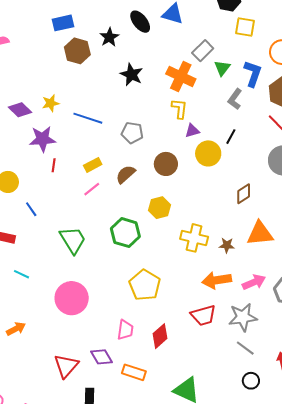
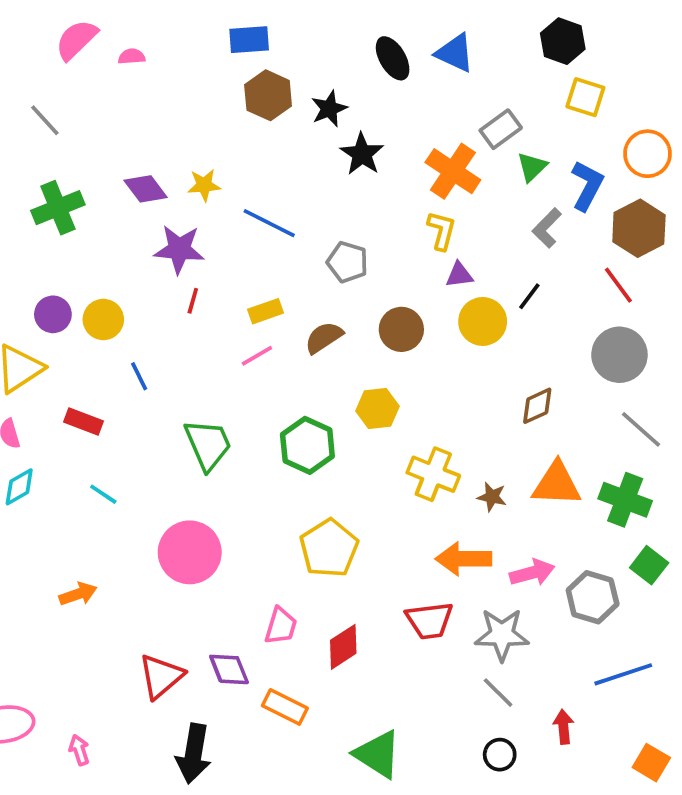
black star: (109, 37) -> (329, 109), moved

